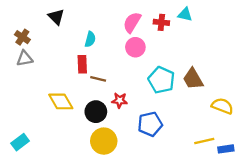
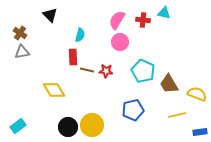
brown trapezoid: (193, 79) -> (169, 84), moved
red star: (120, 100) -> (106, 71), moved
black circle: (96, 112) -> (68, 127), moved
yellow line: (204, 141) -> (177, 115), moved

